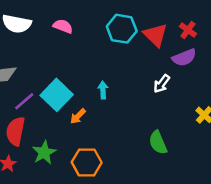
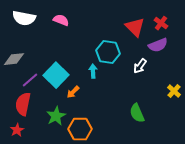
cyan hexagon: (122, 29) -> (108, 52), moved
green star: (44, 152) -> (56, 116), moved

